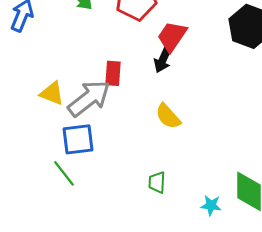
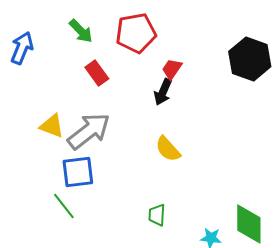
red trapezoid: (172, 36) -> (172, 69), size x0.7
red rectangle: (113, 73) -> (97, 73), moved, turned -40

